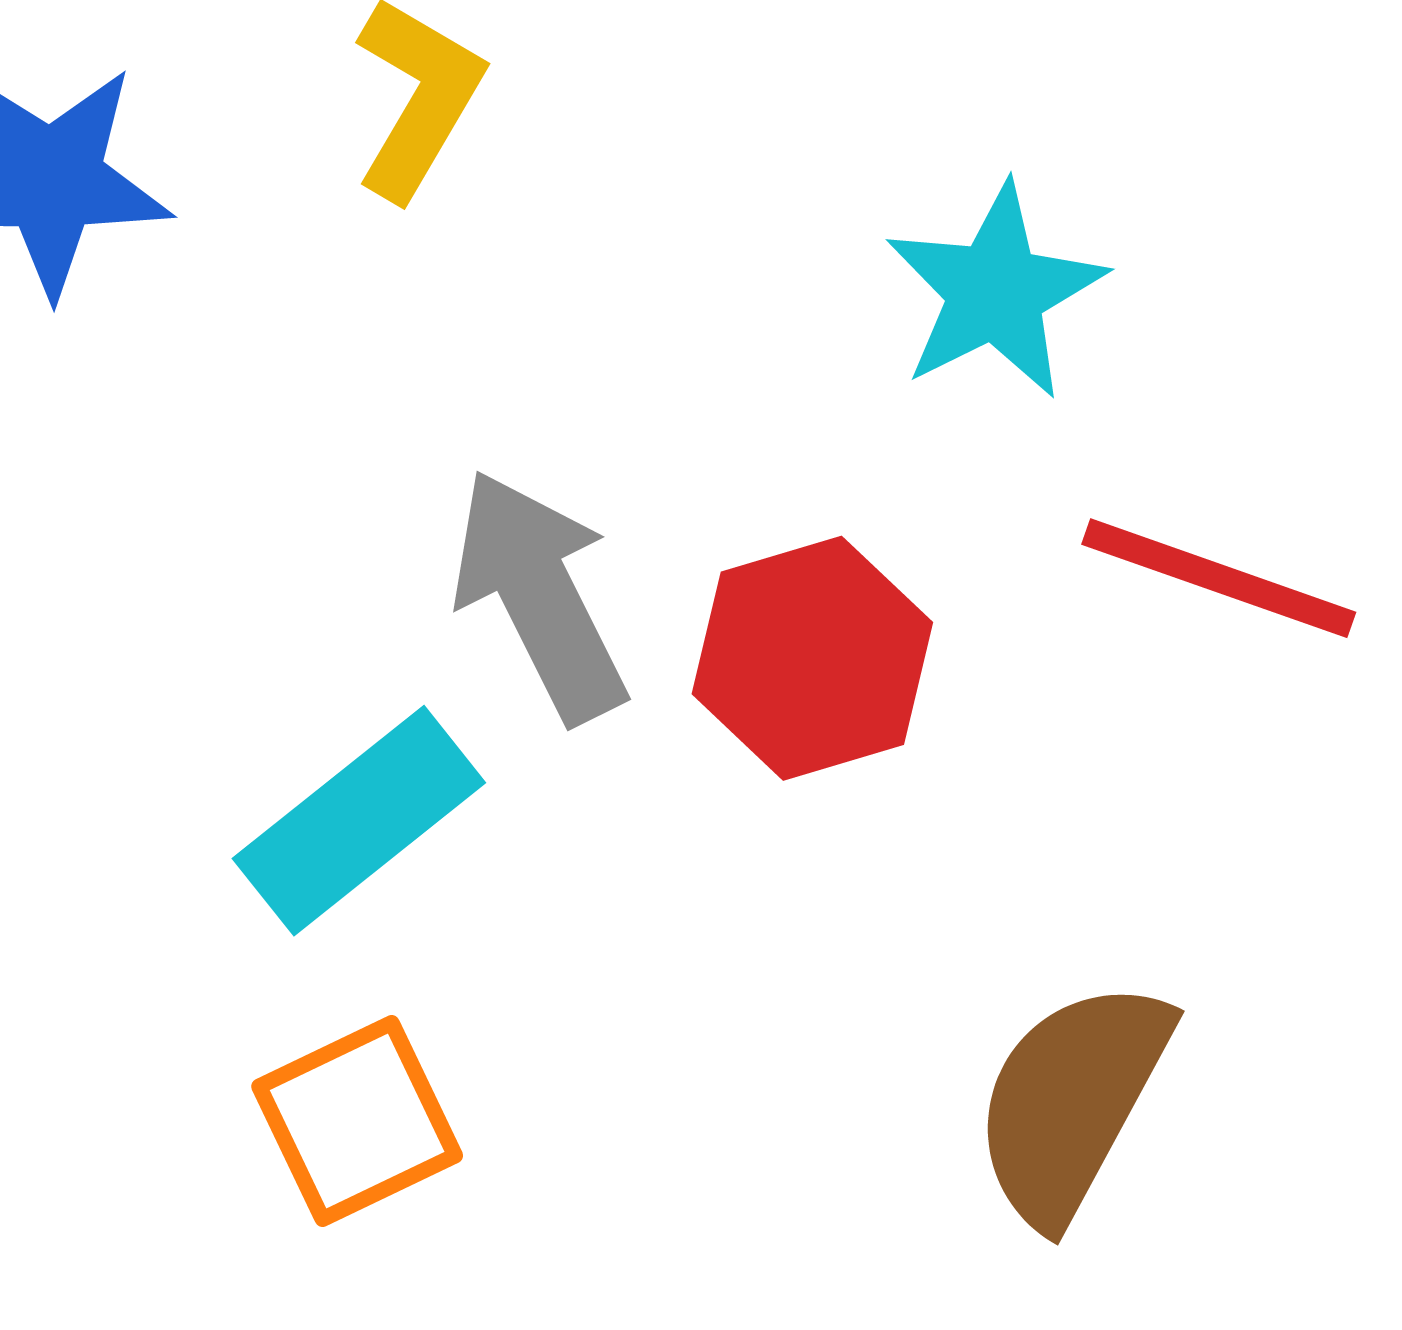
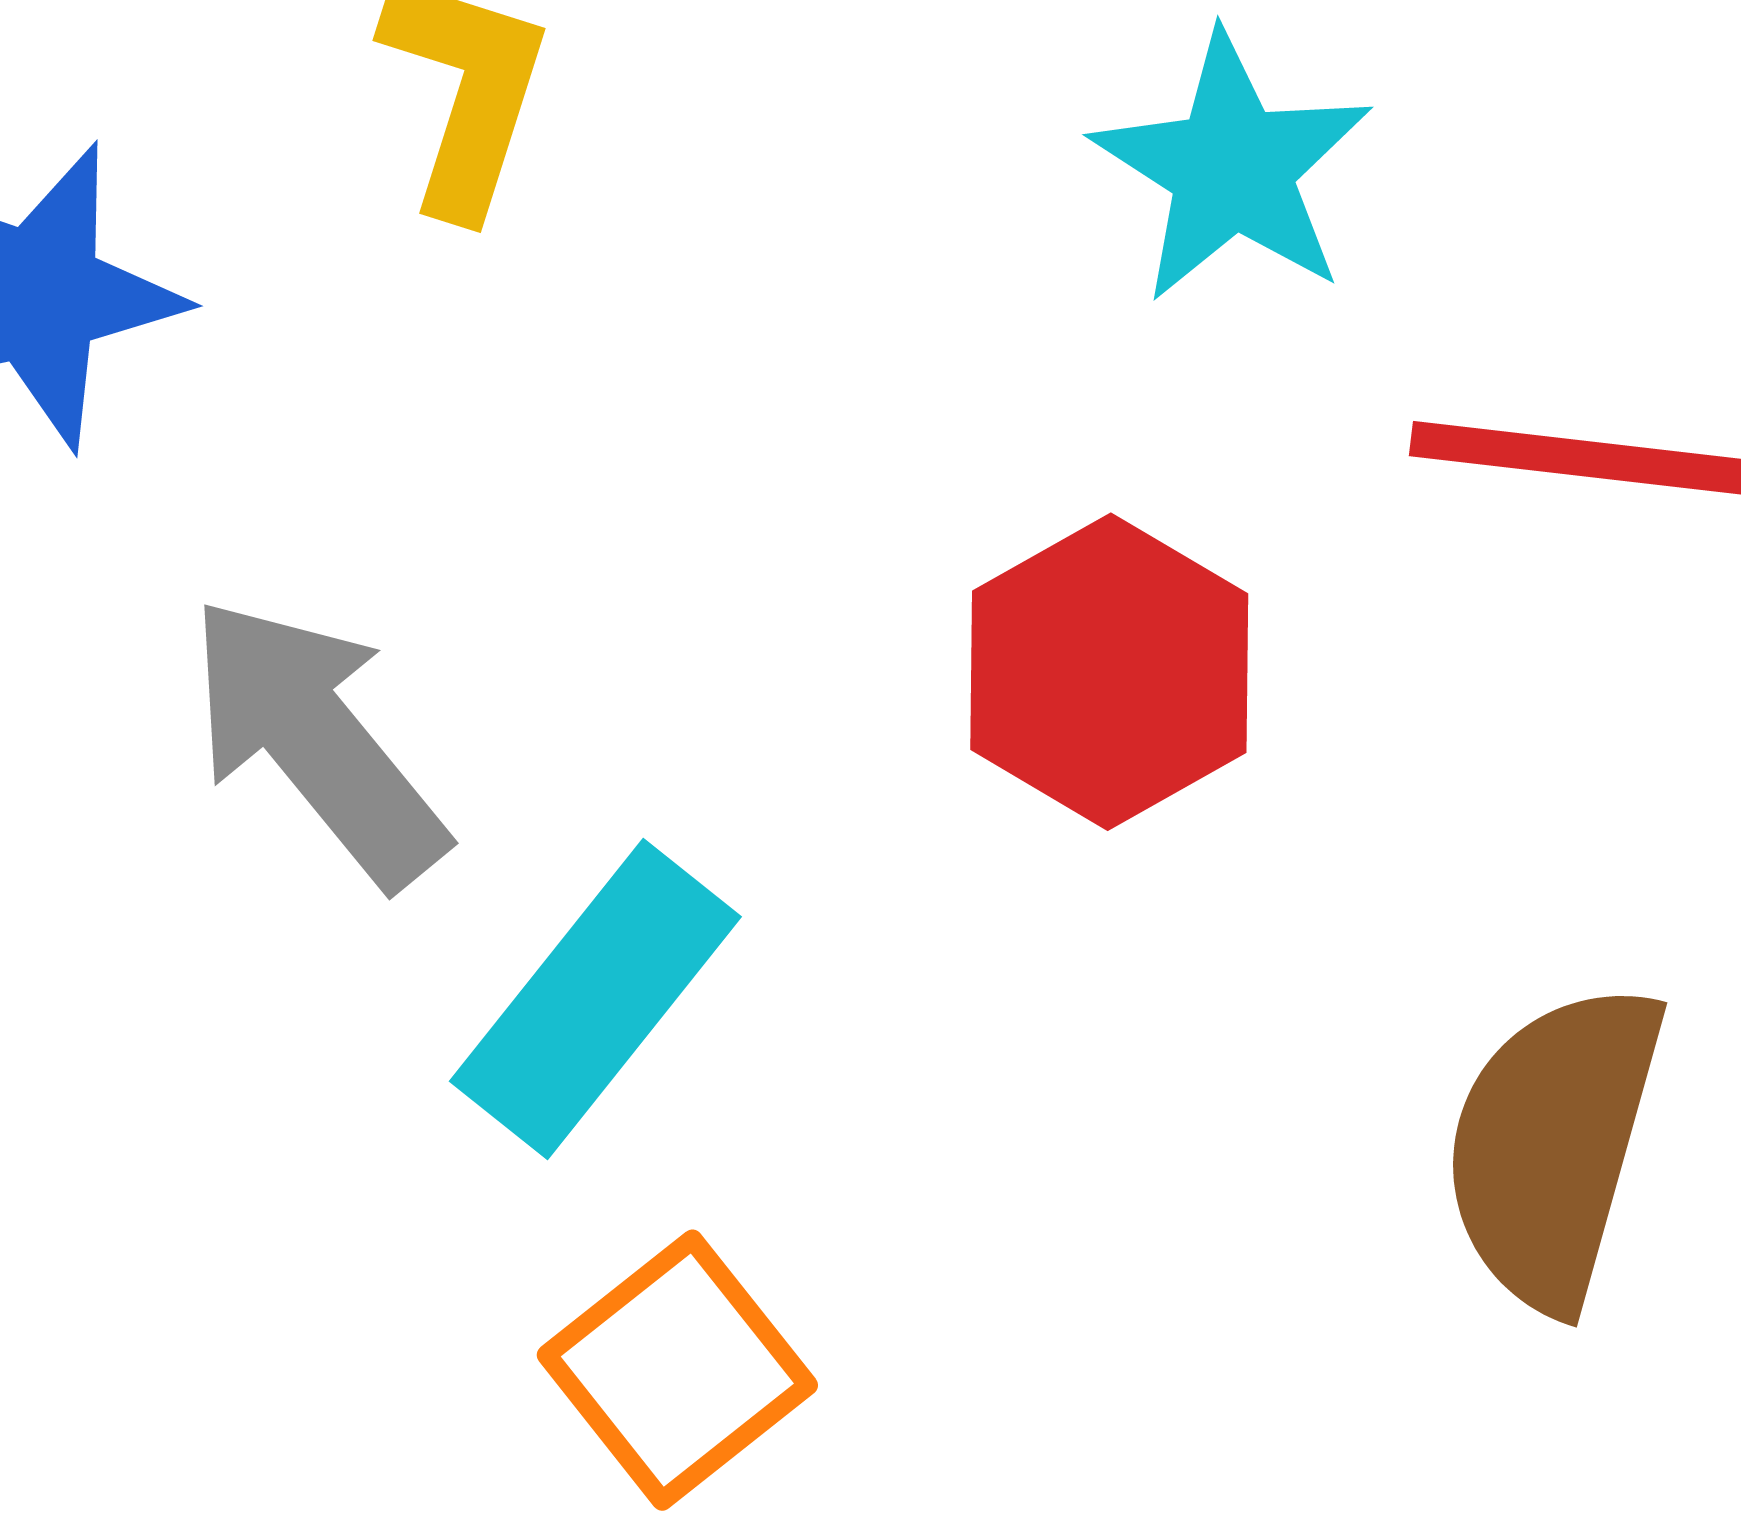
gray arrow: (540, 596) -> (317, 741), moved

